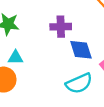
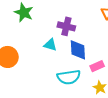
cyan triangle: (16, 57) -> (50, 45), moved

